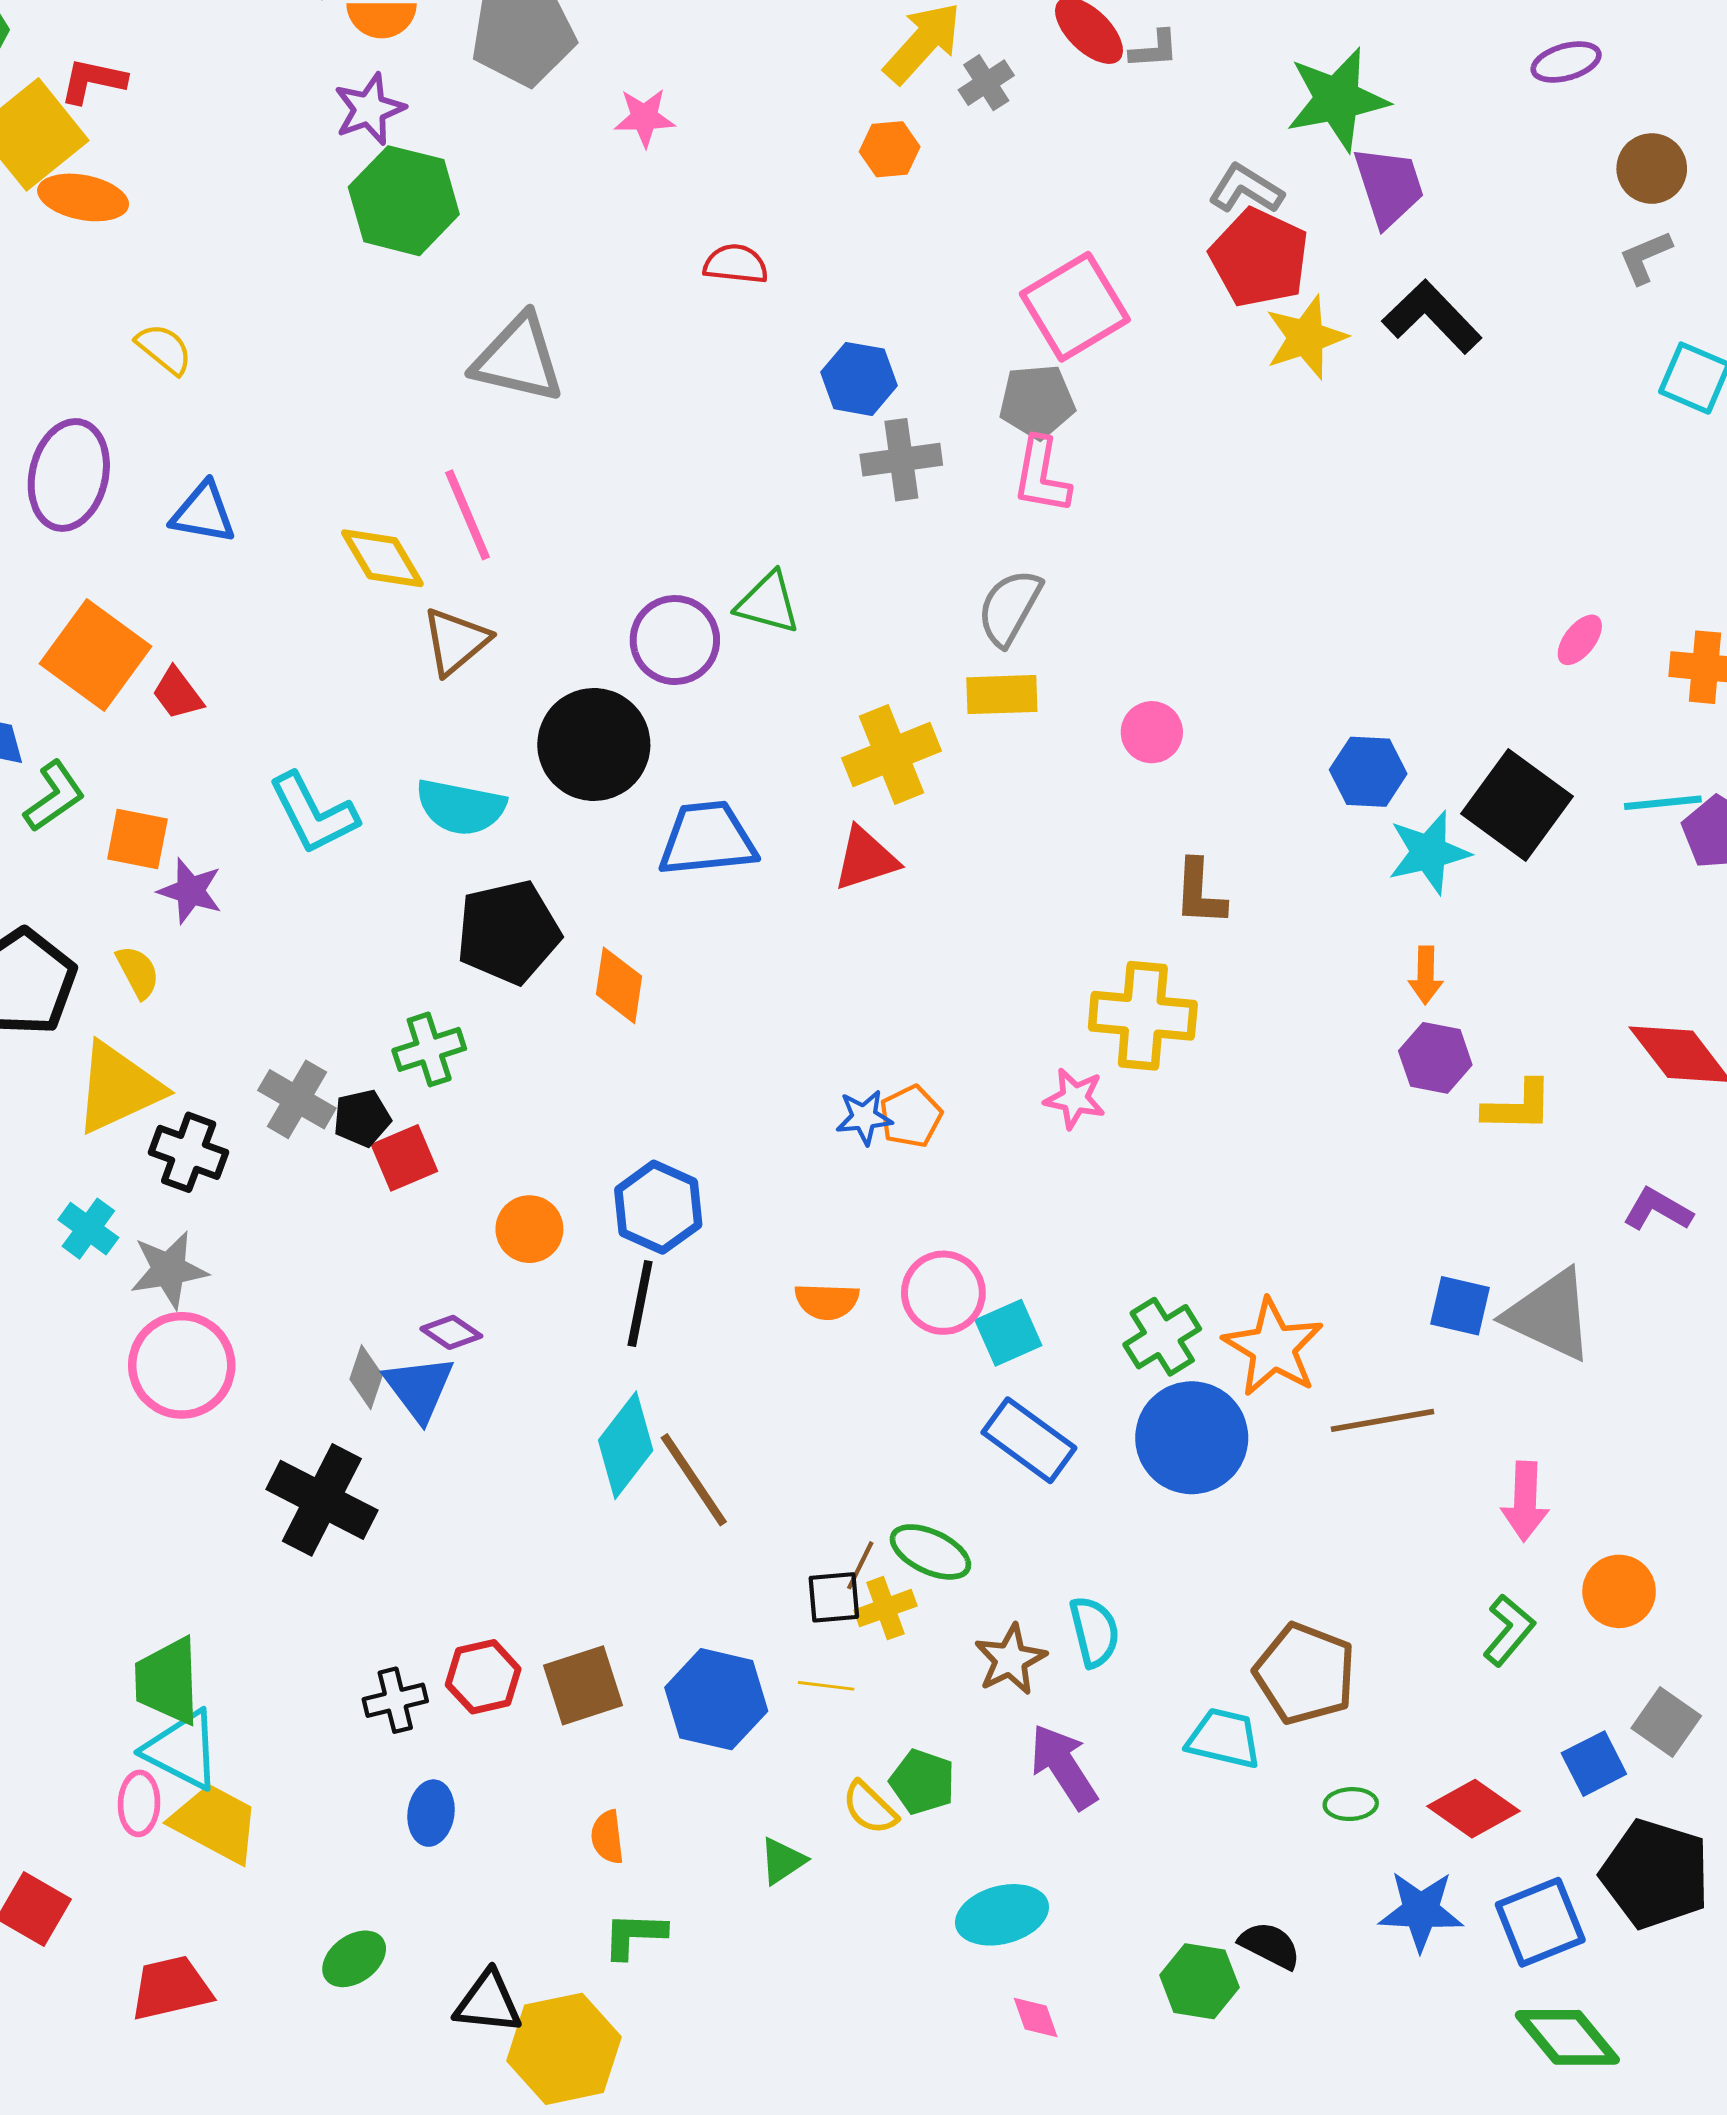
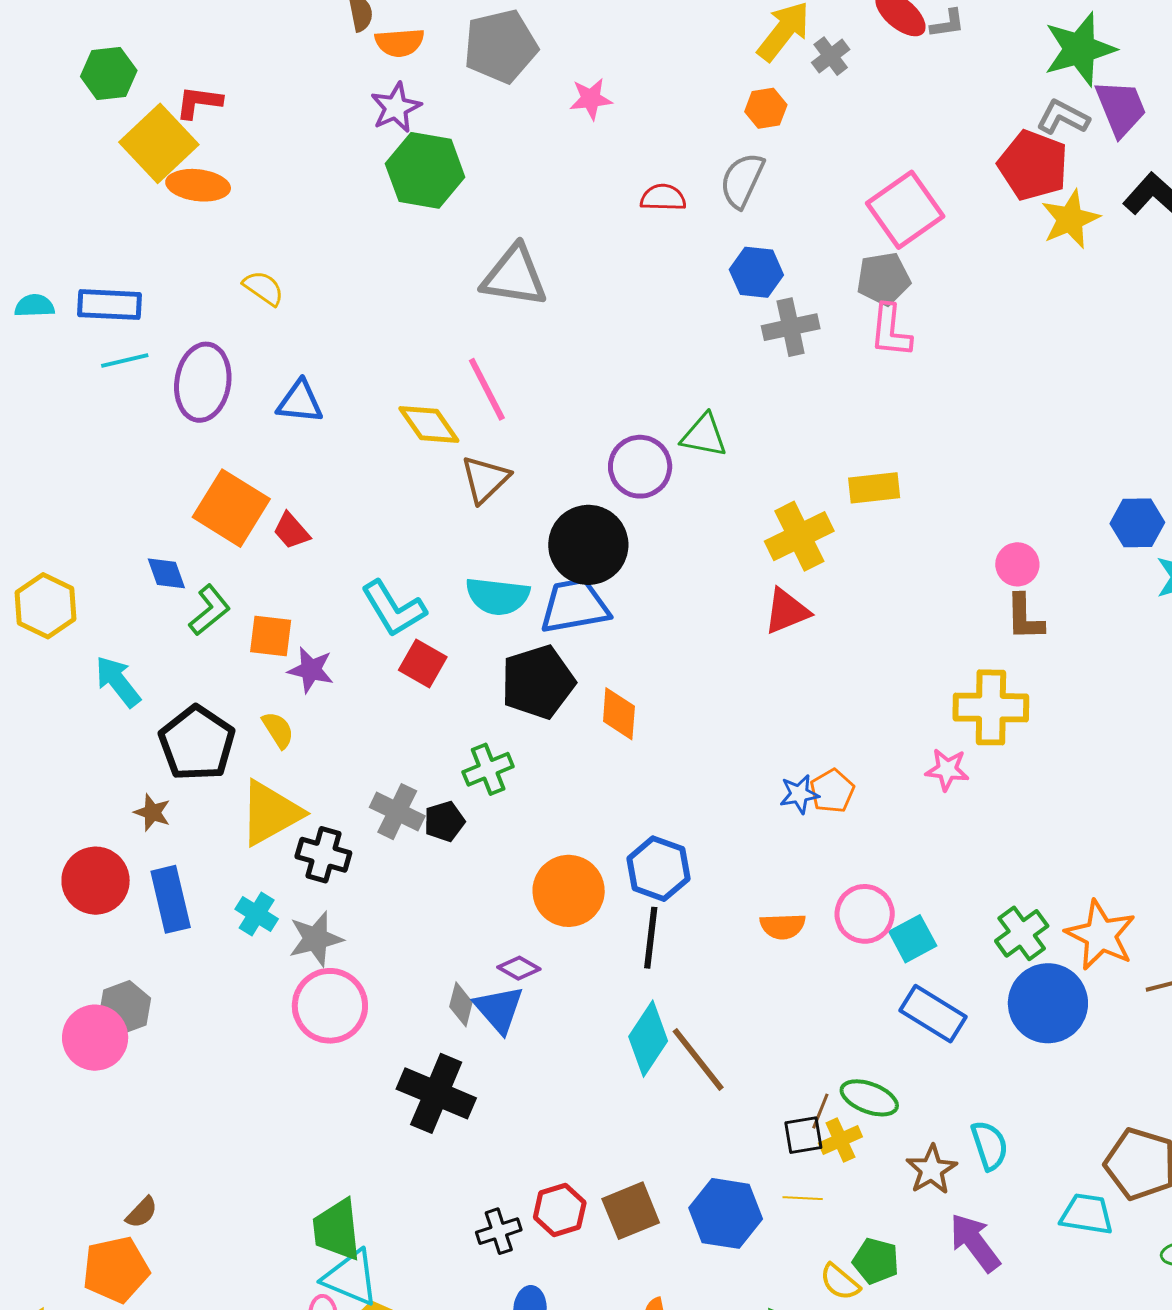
gray L-shape: (1246, 189) -> (1063, 117), moved
gray semicircle: (1009, 607) -> (742, 180), moved
pink circle: (1152, 732) -> (1017, 564), moved
blue trapezoid: (707, 839) -> (575, 606), moved
red square: (404, 1158) -> (423, 663), moved, turned -33
orange circle: (529, 1229) -> (569, 891), size x1.5

